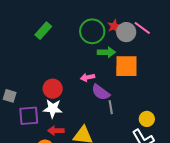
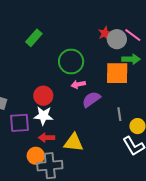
green circle: (92, 31) -> (71, 62), moved
green arrow: (106, 52) -> (131, 59), moved
purple semicircle: (101, 92) -> (91, 99), turned 108
gray line: (111, 107) -> (119, 114), moved

